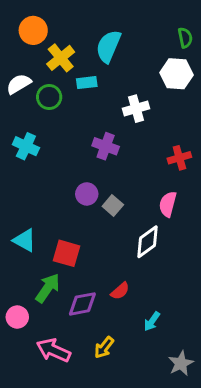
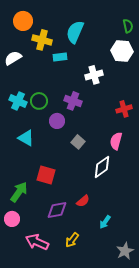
yellow cross: (61, 58) -> (42, 40), turned -36
green circle: (49, 97) -> (39, 101), moved
purple circle: (87, 194) -> (57, 121), moved
cyan triangle: (25, 240) -> (26, 138), moved
green arrow: (48, 288) -> (19, 192), moved

